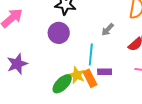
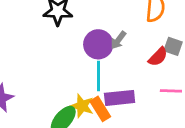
purple circle: (59, 33) -> (98, 44), moved
purple rectangle: (105, 72) -> (120, 98), size x1.5

